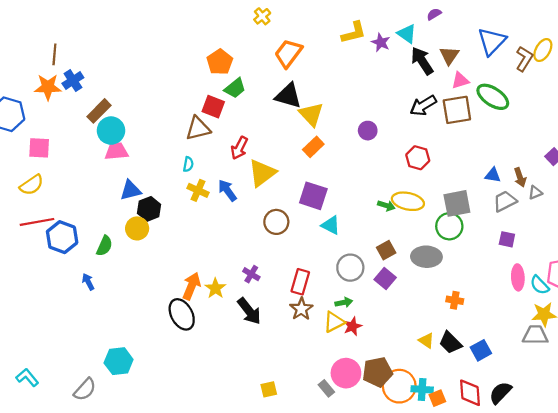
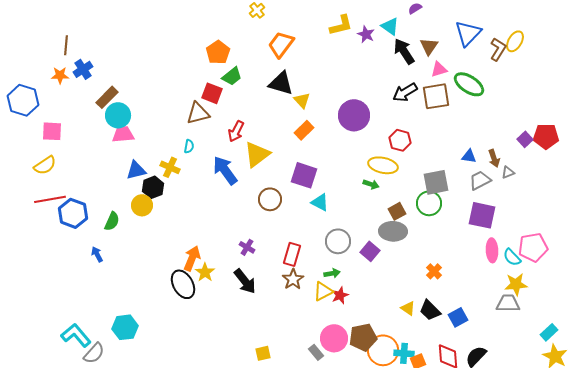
orange star: (48, 87) -> (60, 75), size x0.7
yellow triangle: (311, 114) -> (302, 100), size x0.7
purple circle: (368, 131) -> (354, 115), size x1.8
yellow cross: (198, 190) -> (170, 167), moved
blue arrow: (227, 190) -> (225, 170), size x1.4
yellow ellipse: (408, 201) -> (383, 165), moved
purple square: (507, 239) -> (482, 215), size x1.8
brown square: (386, 250) -> (397, 211), moved
gray ellipse: (426, 257) -> (393, 231), moved
yellow star: (215, 288) -> (205, 272), moved
orange cross: (455, 300) -> (434, 271), turned 35
cyan L-shape: (27, 377) -> (76, 335), moved, size x1.4

